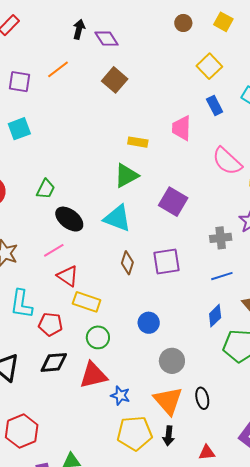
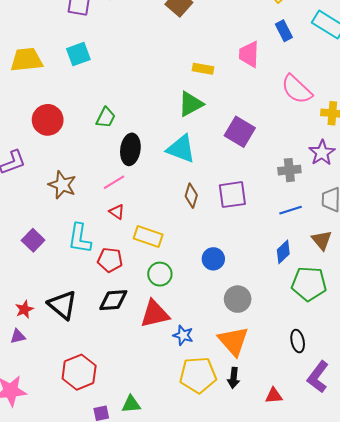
black ellipse: (69, 219) -> (130, 149), turned 60
red triangle: (68, 276) -> (117, 212), moved, size x0.7
black ellipse: (202, 398) -> (298, 341), moved

